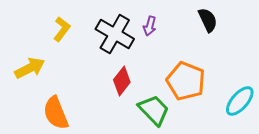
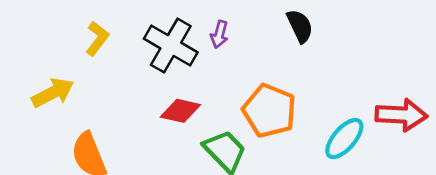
red diamond: (122, 81) -> (180, 111), turned 64

